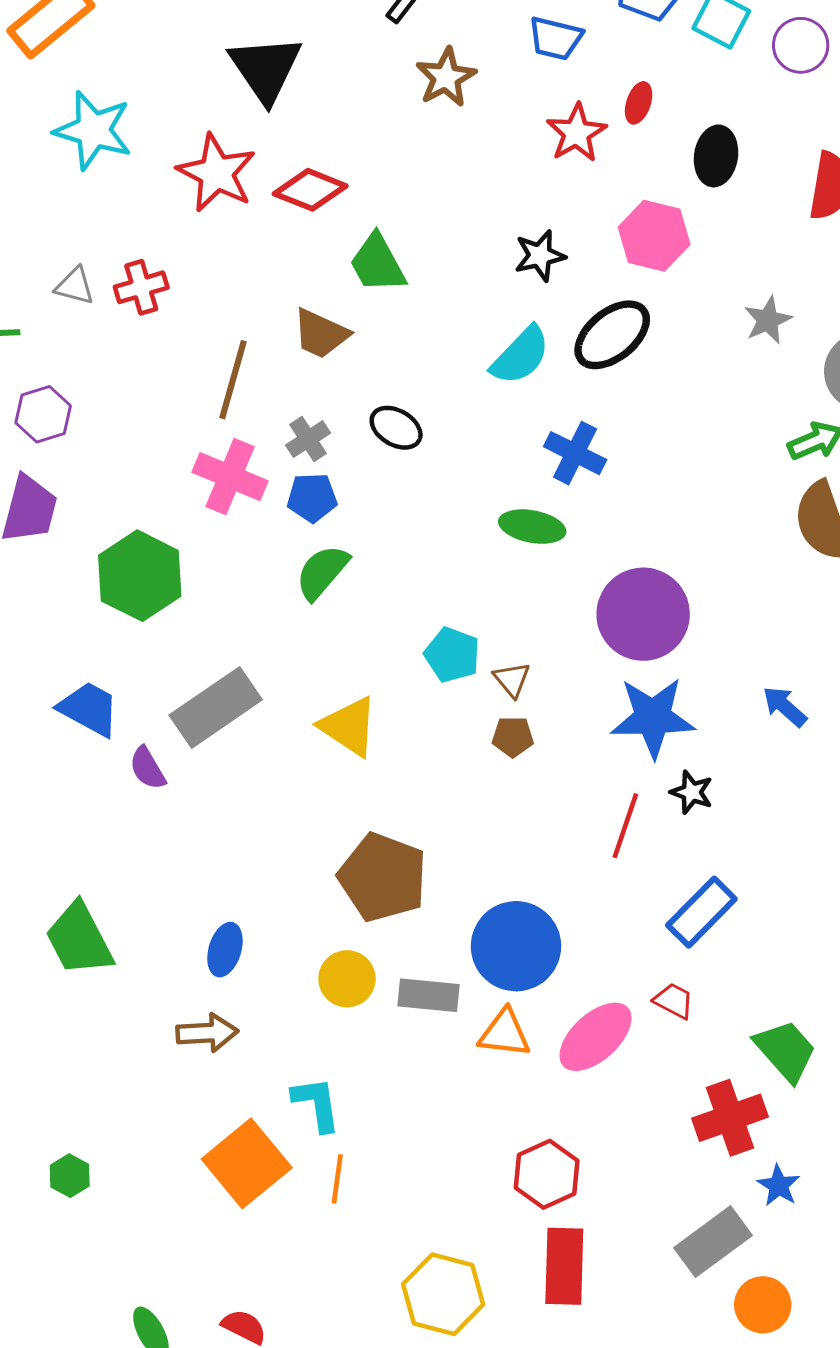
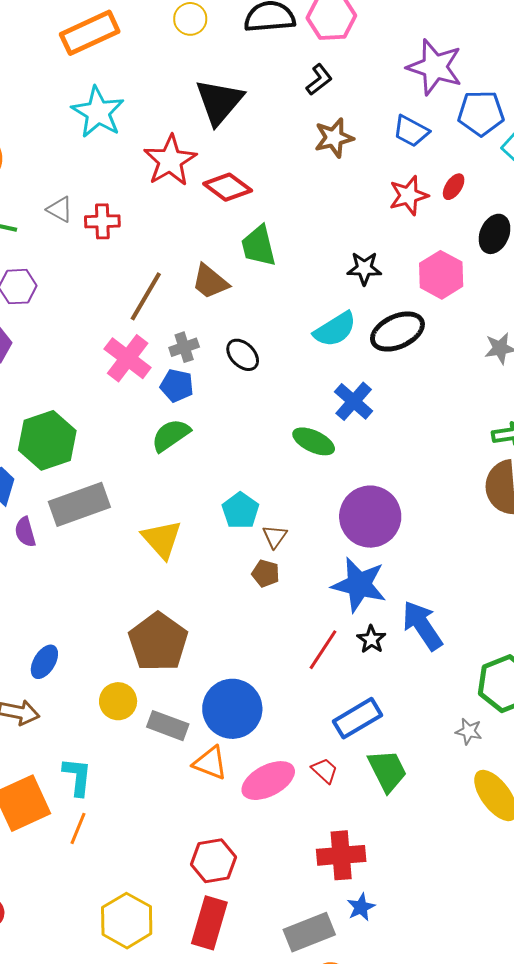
green hexagon: (140, 576) -> (47, 440), moved
blue arrow: (785, 706) -> (422, 625), moved, size x1.6
green trapezoid: (785, 1051) -> (387, 771), moved

